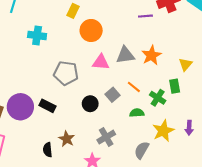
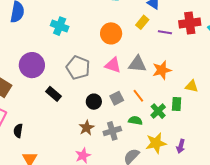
yellow rectangle: (73, 11) -> (142, 22), moved
yellow triangle: (186, 64) -> (192, 86), turned 48
purple circle: (20, 107) -> (32, 65), moved
gray cross: (106, 137) -> (112, 131), moved
brown star: (67, 139) -> (86, 128), moved
black semicircle: (48, 150) -> (18, 131), moved

